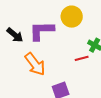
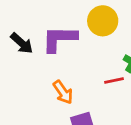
orange arrow: (35, 64) -> (63, 92), moved, size x0.7

